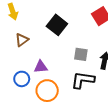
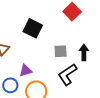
black L-shape: (83, 80) -> (67, 75), turned -30

